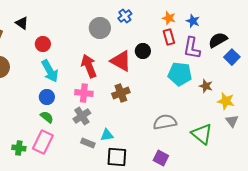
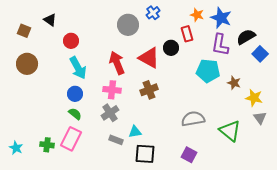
blue star: (193, 21) -> (221, 18), size x1.5
red rectangle: (169, 37) -> (187, 34), moved

